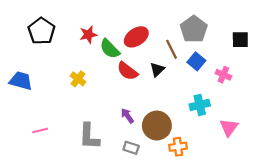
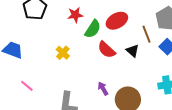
green semicircle: (110, 49) -> (93, 29), turned -108
black triangle: (157, 70) -> (133, 51), turned -40
pink line: (40, 130) -> (27, 86), moved, turned 48

